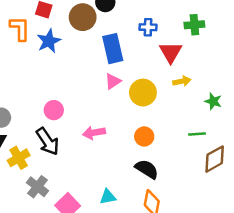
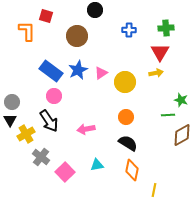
brown circle: (83, 17) -> (77, 36), moved
blue star: (49, 41) -> (78, 70), moved
blue rectangle: (113, 49) -> (51, 71), moved, turned -40
red triangle: (171, 52) -> (160, 52), moved
green star: (213, 101) -> (181, 100), moved
pink arrow: (94, 133) -> (86, 129), moved

